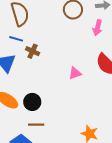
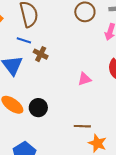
brown line: (36, 125) -> (82, 126), moved

